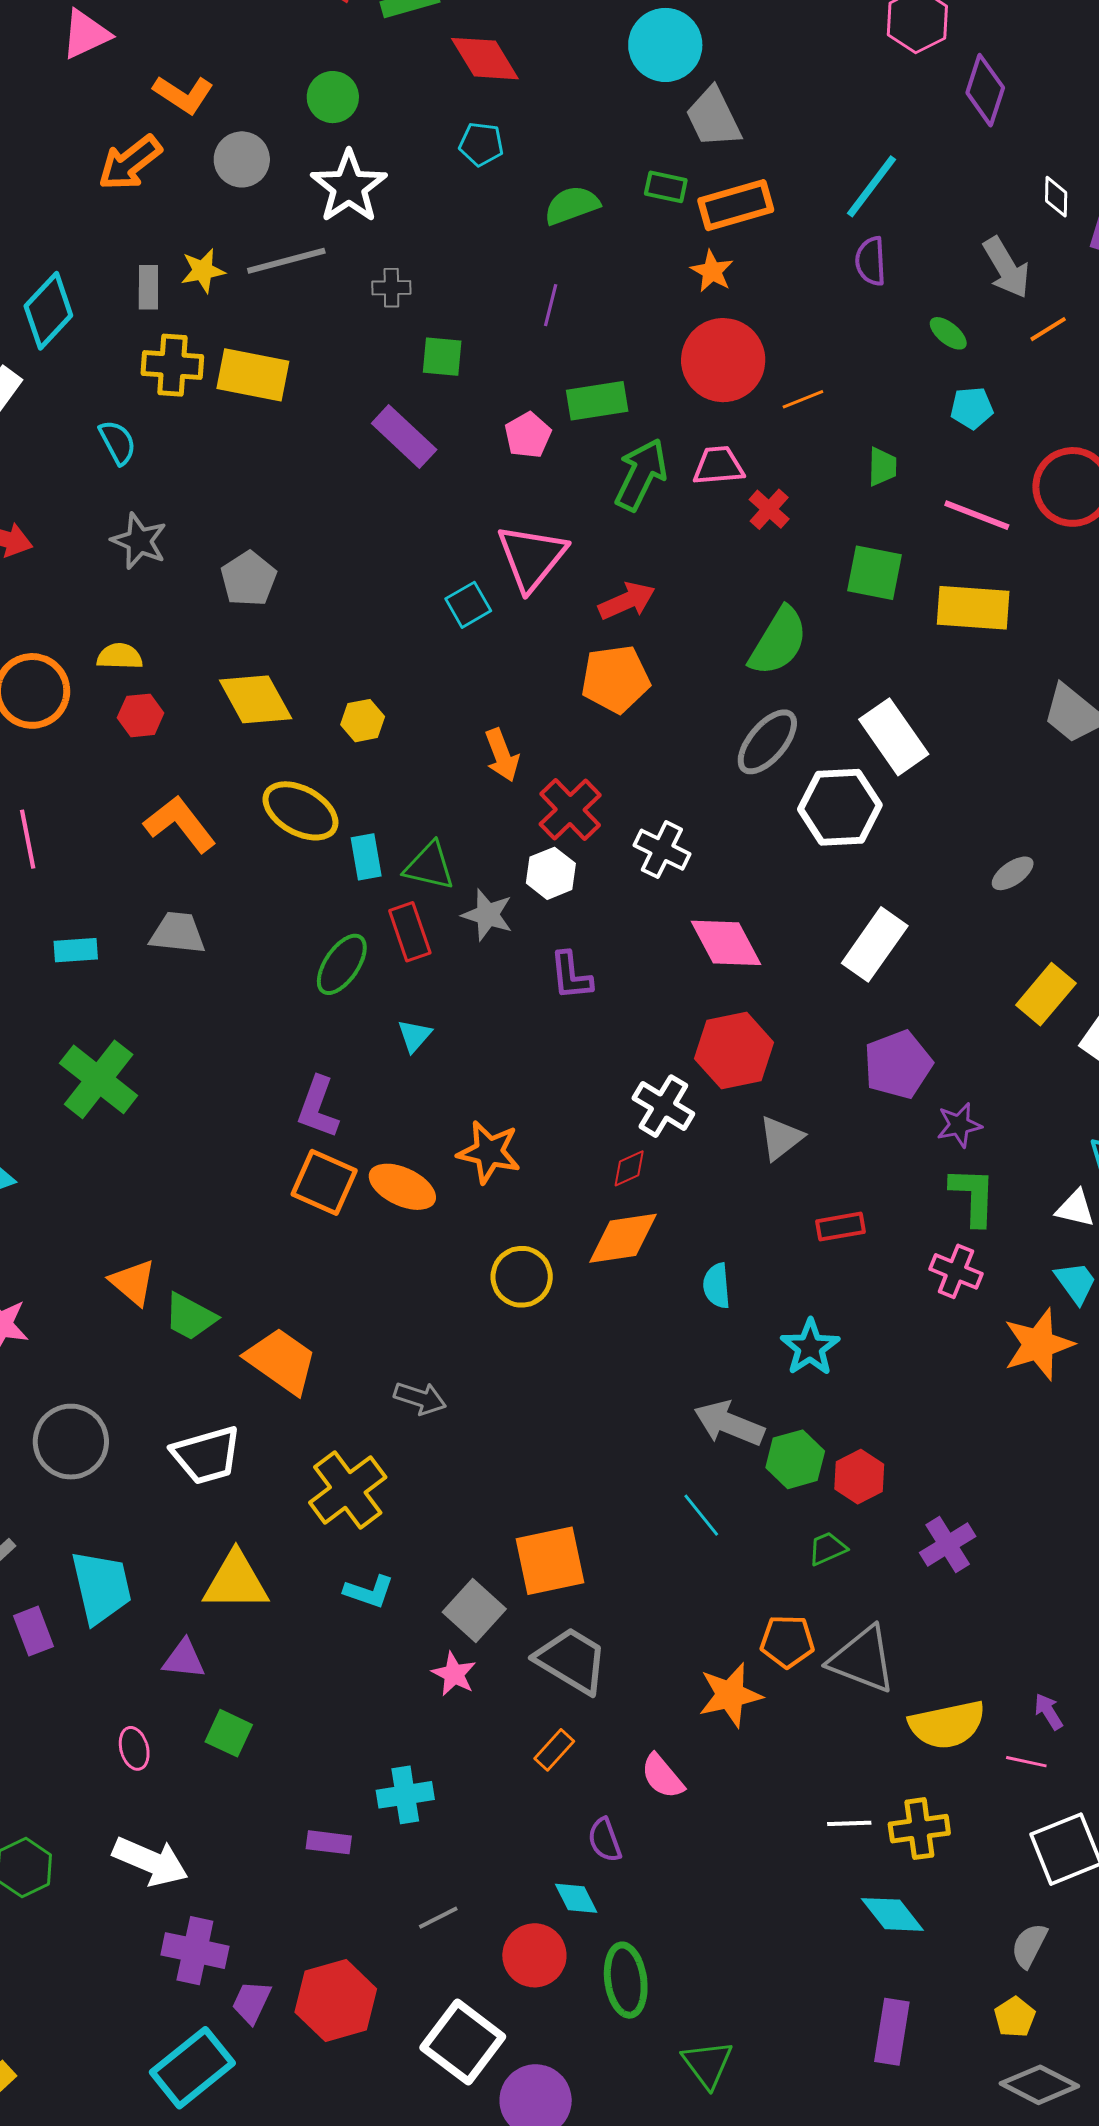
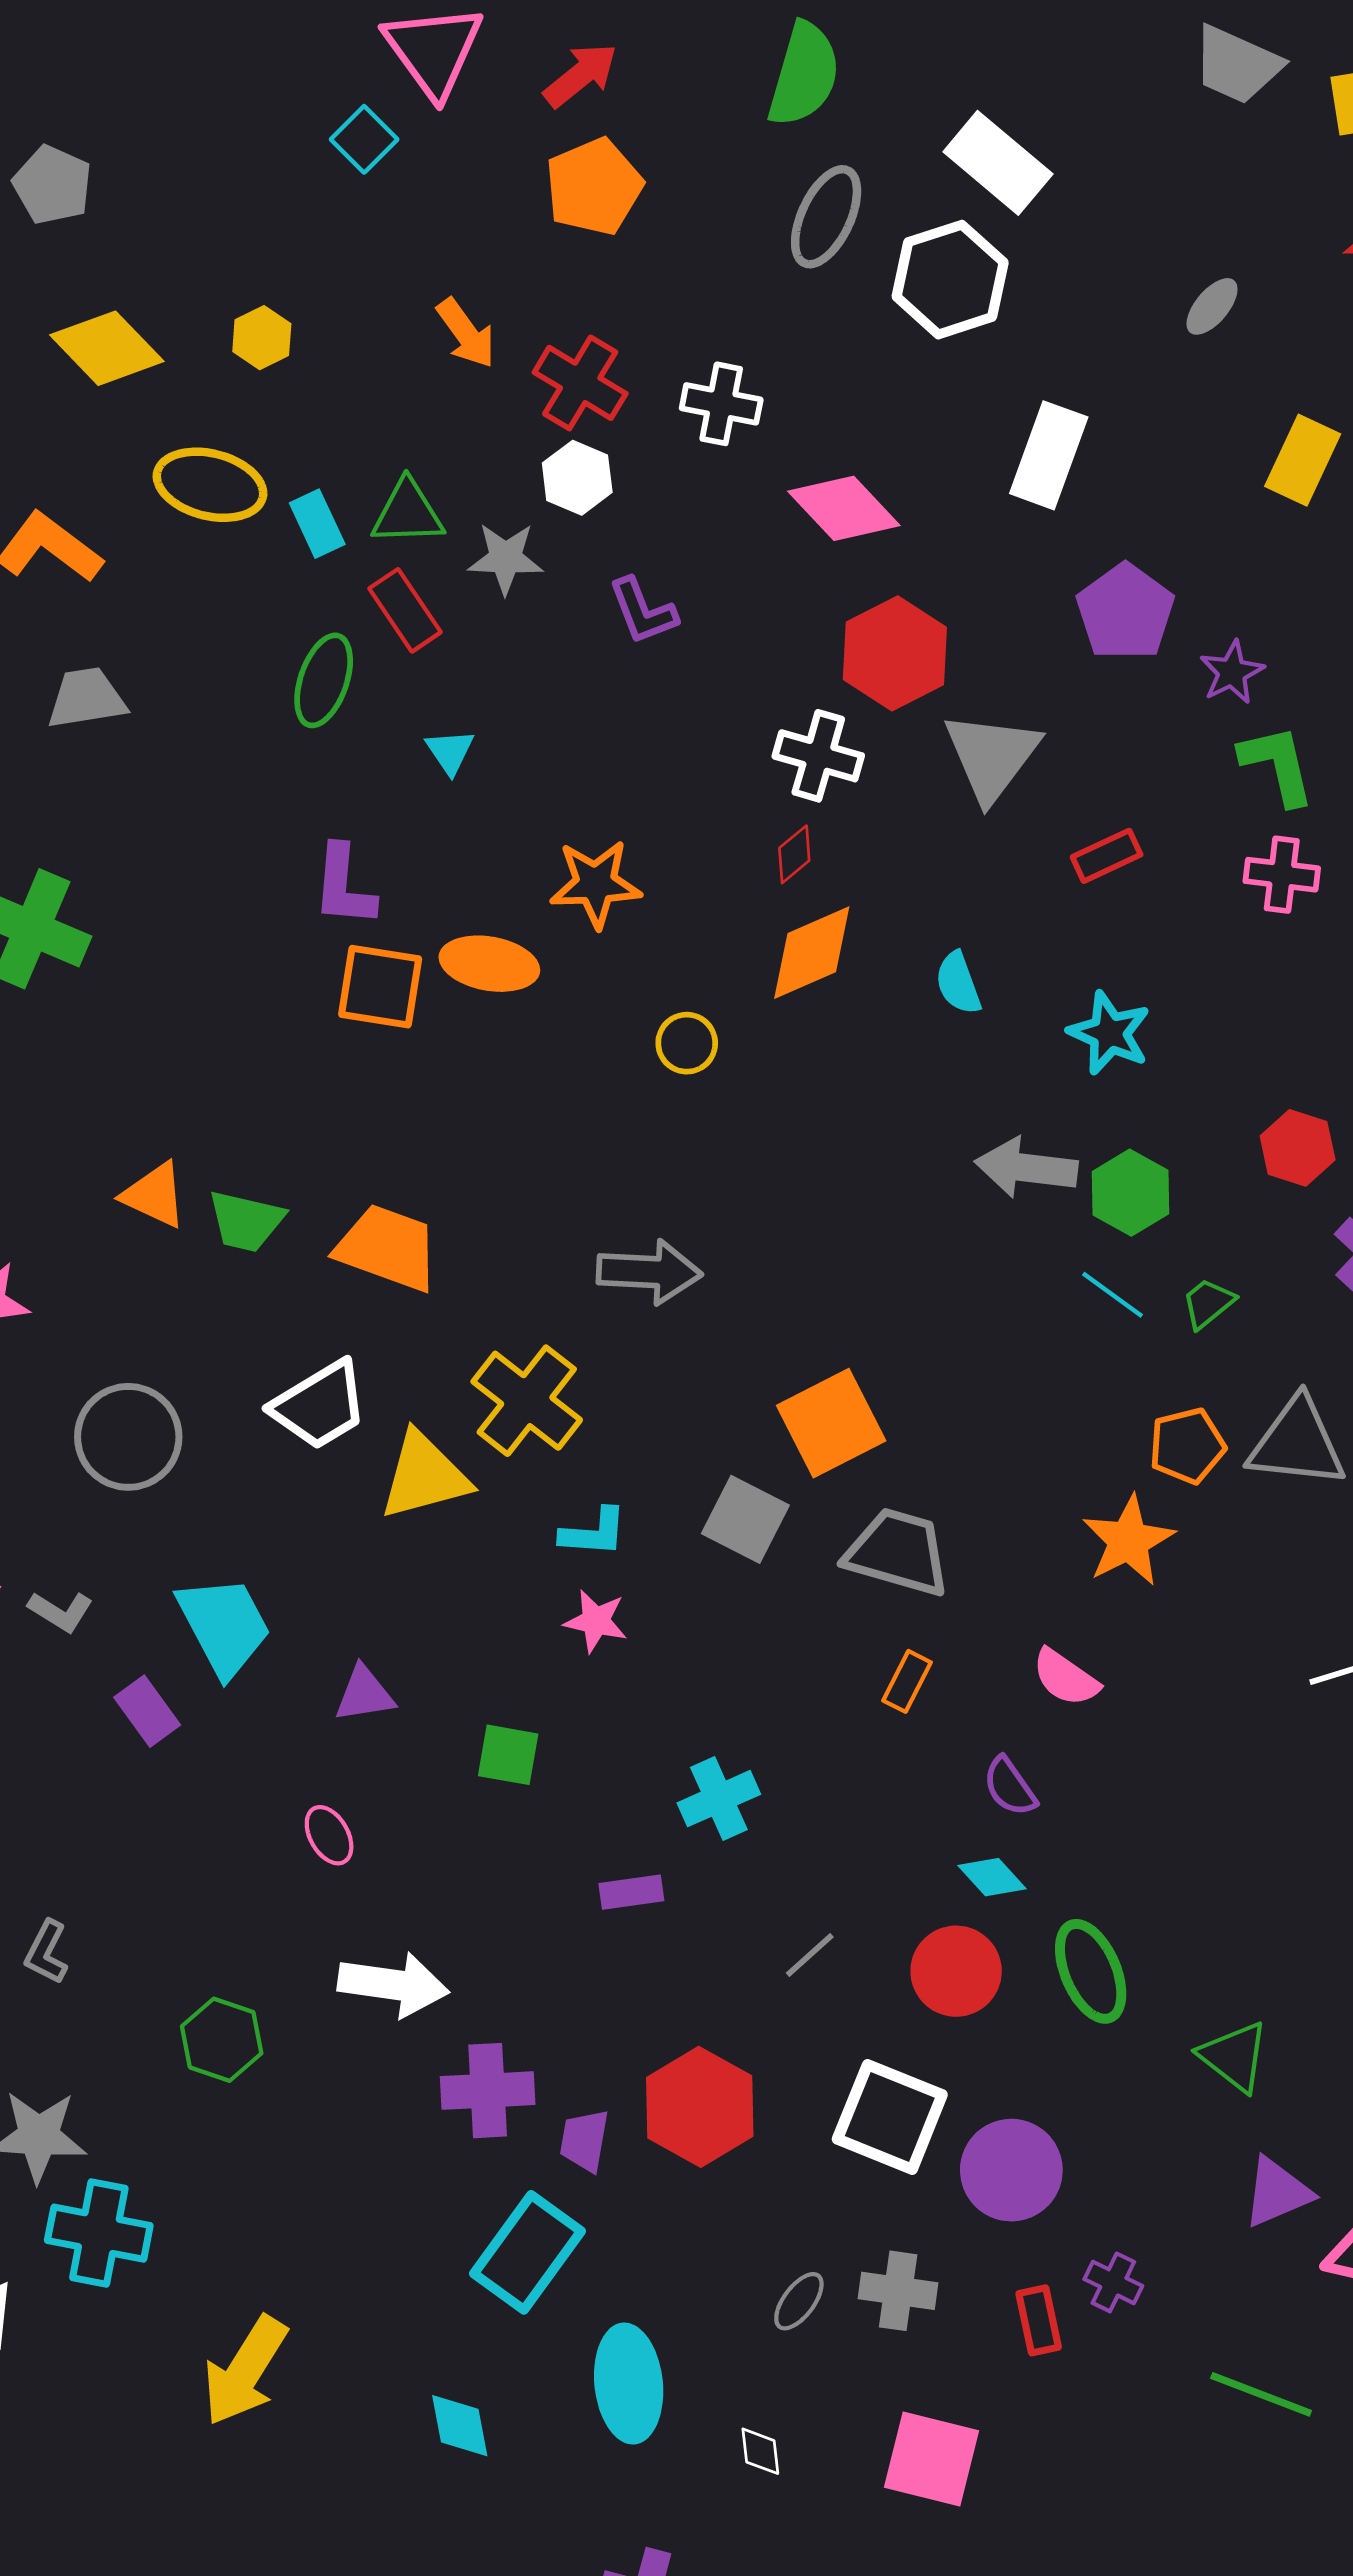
gray triangle: (781, 1138) -> (992, 756), size x1.5
yellow circle: (522, 1277) -> (687, 1043), size x0.7
gray arrow: (420, 1398) -> (649, 1272), moved, size x1.4
red hexagon: (859, 1477) -> (1298, 1148), moved
cyan line: (701, 1515) -> (1113, 1295), moved
yellow triangle: (236, 1581) -> (424, 1476), moved
pink star: (454, 1674) -> (596, 1621), moved
green square: (229, 1733) -> (508, 1755), moved

